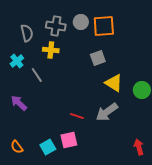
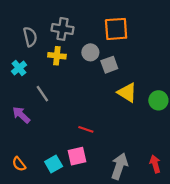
gray circle: (81, 22) -> (90, 52), moved
gray line: (37, 75) -> (42, 94), moved
gray arrow: (107, 112) -> (119, 166), moved, turned 145

